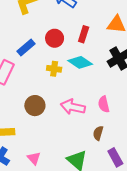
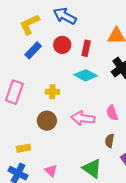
red circle: (55, 38) -> (62, 45), moved
blue rectangle: (26, 47) -> (33, 50), moved
yellow cross: (54, 69) -> (52, 92), moved

